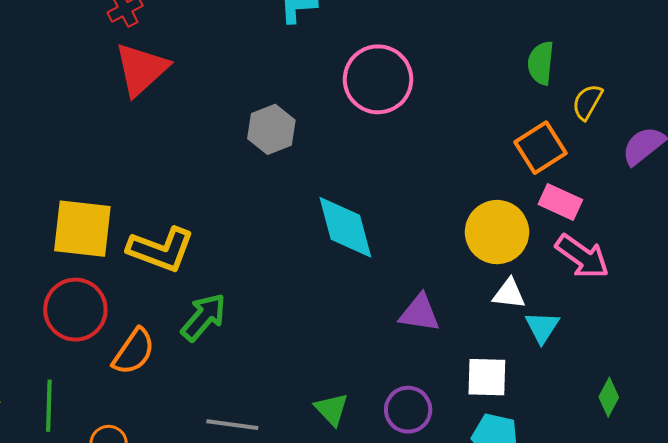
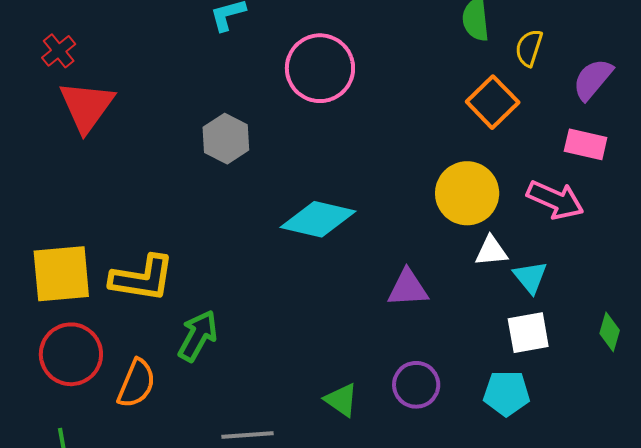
pink rectangle: (560, 202) -> (586, 144), moved
cyan diamond: (345, 227) -> (318, 219), turned -50
white square: (487, 377) -> (528, 333), moved

